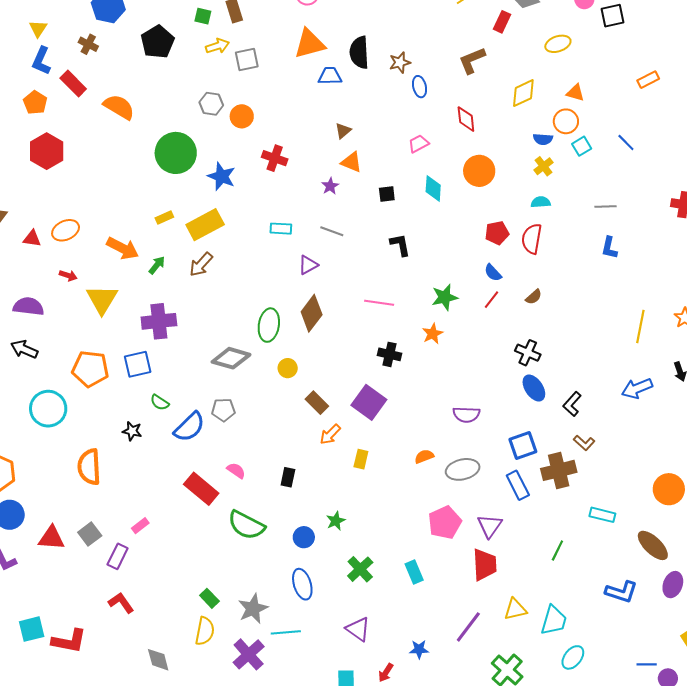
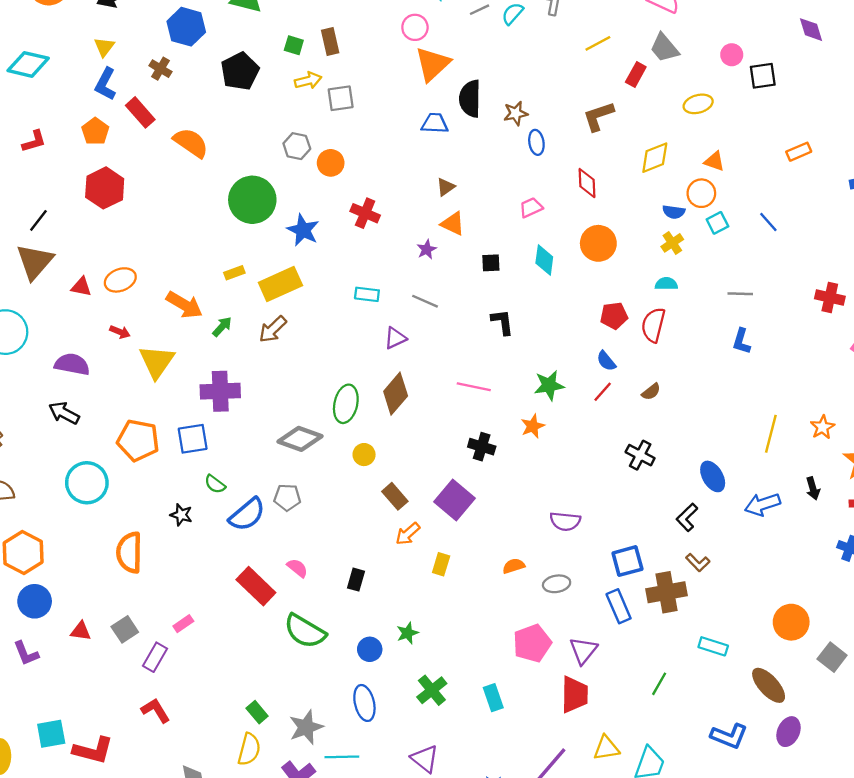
orange triangle: (310, 44) -> (433, 64), moved, turned -32
blue ellipse: (534, 388) -> (713, 476), moved
gray ellipse: (463, 469) -> (557, 584), size x0.7
red triangle: (51, 538) -> (81, 631), size x0.7

